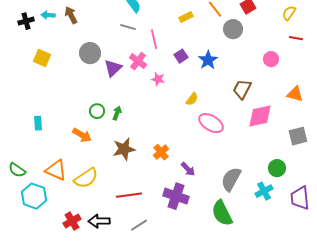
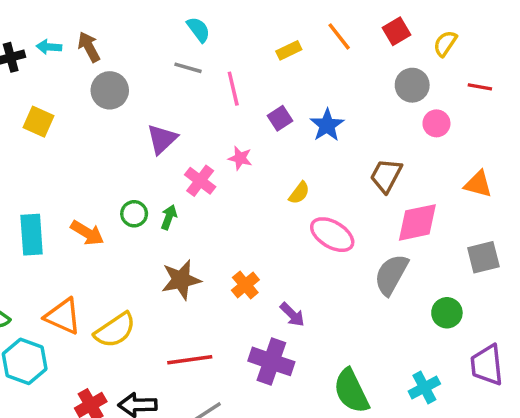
yellow semicircle: (289, 13) -> (445, 43), moved
gray circle: (233, 29) -> (412, 85), moved
gray circle: (90, 53) -> (110, 90), moved
pink cross: (138, 61) -> (200, 181), moved
cyan rectangle: (38, 123) -> (32, 235), size x1.6
orange arrow: (82, 135) -> (87, 233), moved
gray semicircle: (231, 179) -> (391, 275), moved
cyan cross: (264, 191) -> (424, 388), moved

